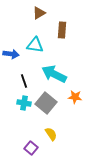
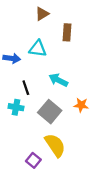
cyan arrow: (54, 74) -> (58, 80), size x0.7
cyan cross: (24, 103) -> (16, 107), moved
yellow semicircle: (51, 134) -> (55, 145), size x1.6

